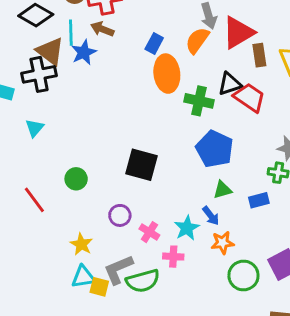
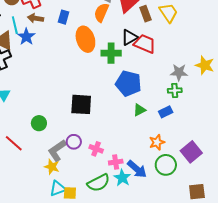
blue rectangle: (154, 44) -> (64, 17), moved
blue arrow: (211, 216) -> (137, 169), moved, size x1.5
cyan star: (187, 228) -> (122, 178), moved
orange star: (222, 243) -> (157, 142), moved
gray L-shape: (118, 269) -> (57, 150), moved

